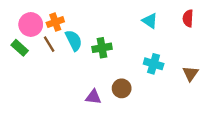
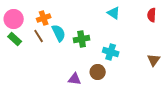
cyan triangle: (150, 21) -> (114, 13), moved
pink circle: (31, 24) -> (14, 19), moved
cyan cross: (154, 64) -> (111, 52), moved

